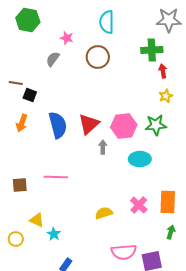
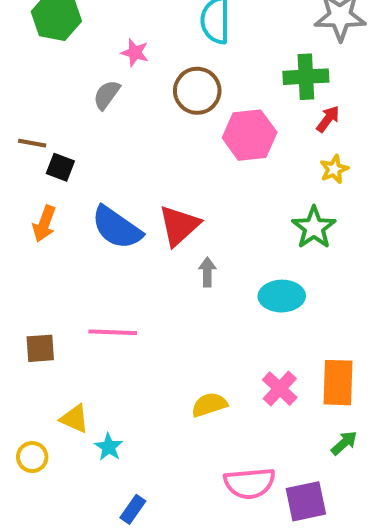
red arrow: (163, 71) -> (328, 119), turned 48
blue semicircle: (58, 125) -> (117, 228), turned 140
green star: (156, 125) -> (314, 228), turned -30
pink hexagon: (124, 126) -> (250, 135), moved
green arrow: (171, 232) -> (344, 443), turned 32

